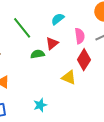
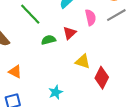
red triangle: (52, 43) -> (70, 33), moved
red diamond: (84, 60) -> (102, 78), moved

